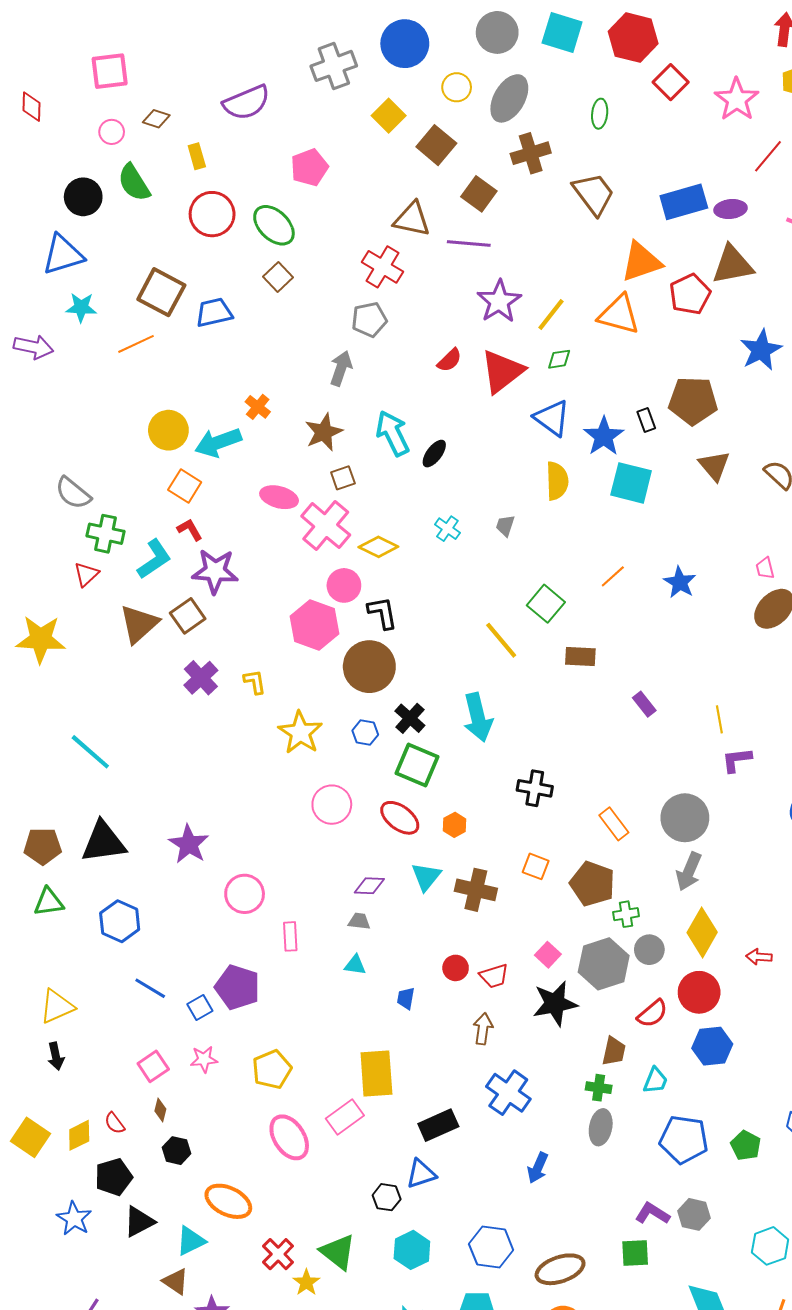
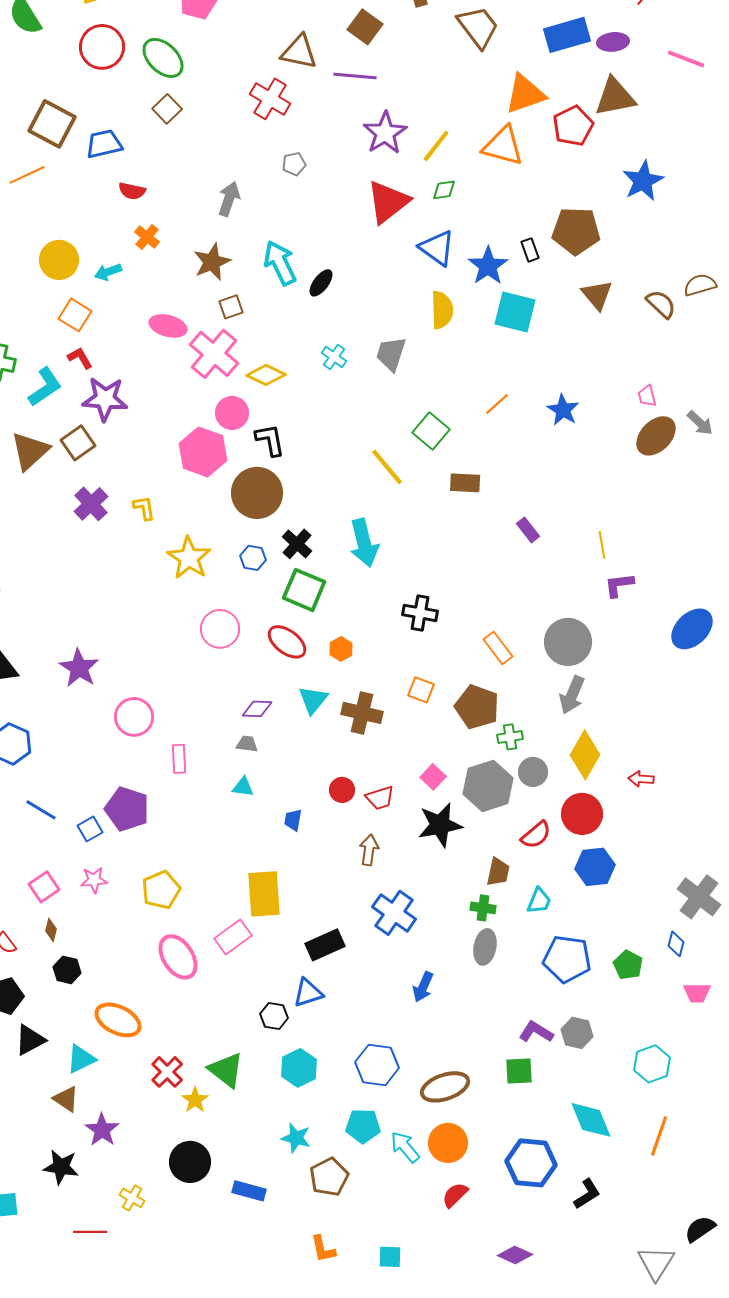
gray pentagon: (369, 320) -> (294, 164), moved, size x0.7
red semicircle: (449, 360) -> (132, 191), moved, turned 56
cyan arrow: (218, 442) -> (108, 272), size x0.6
gray trapezoid: (505, 526) -> (391, 354), size x1.6

